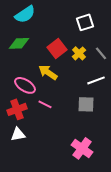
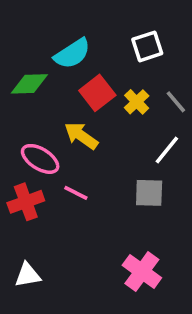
cyan semicircle: (25, 14) -> (72, 54), moved
white line: (96, 80) -> (167, 150), turned -30
white triangle: (18, 134) -> (28, 275), moved

